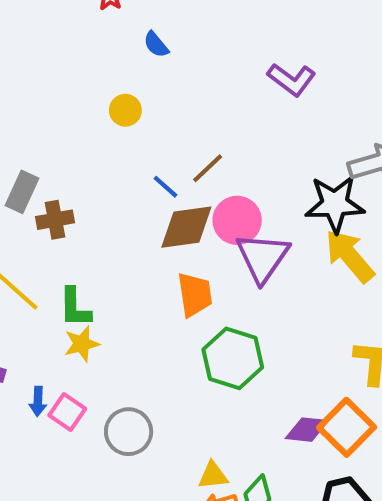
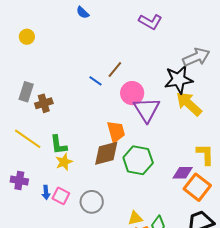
yellow circle: (125, 110) -> (27, 37), moved
brown diamond: (186, 227) -> (106, 153), moved
purple diamond: (307, 430) -> (183, 173), moved

